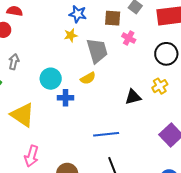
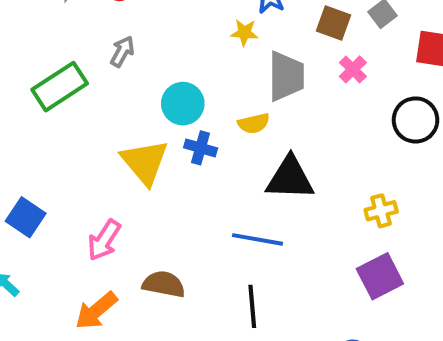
yellow cross: (160, 86) -> (381, 211), moved
black triangle: (133, 97) -> (290, 178), moved, size x1.5
yellow triangle: (23, 115) -> (145, 162), moved

